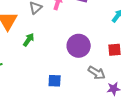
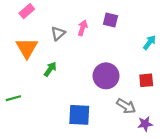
blue square: (55, 81) -> (79, 115), size x1.5

